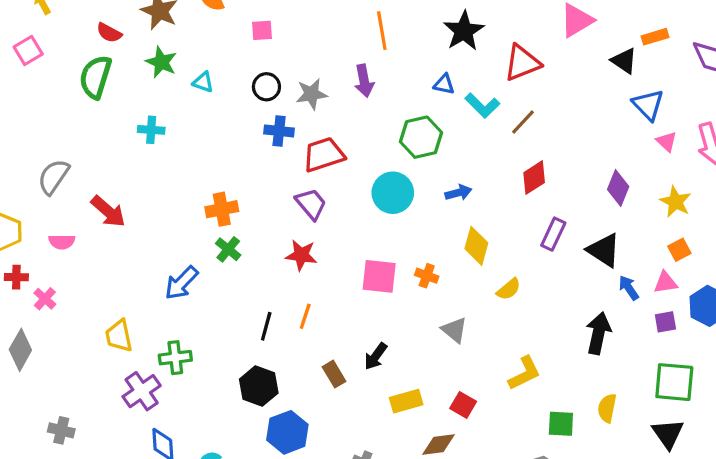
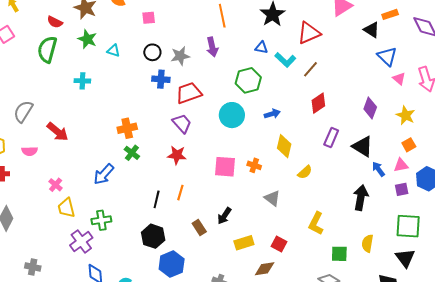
pink cross: (45, 299) -> (56, 185), moved
yellow L-shape: (525, 373) -> (316, 223), turned 145

